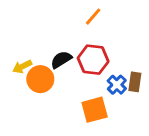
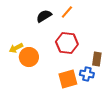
black semicircle: (61, 60) -> (44, 16), moved
blue cross: (117, 85) -> (87, 74), moved, turned -32

